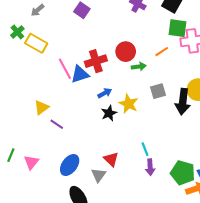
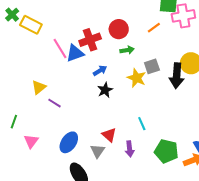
green arrow: (139, 67) -> (127, 50), moved
yellow star: (129, 104) -> (137, 78), moved
green line: (11, 155) -> (14, 122), moved
purple arrow: (150, 167) -> (130, 149), moved
green pentagon: (183, 173) -> (166, 151), moved

